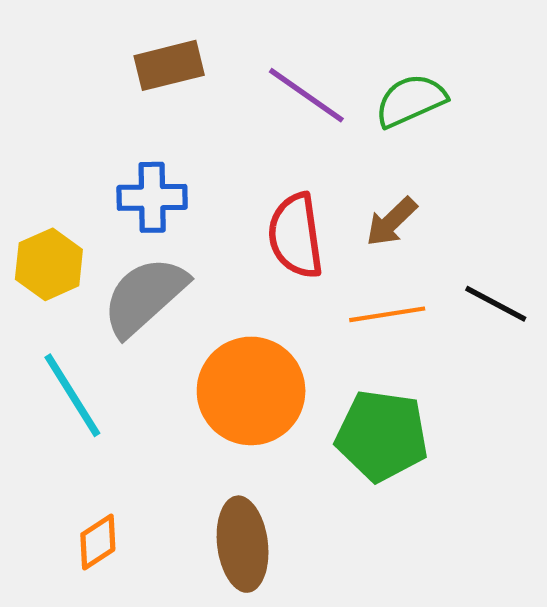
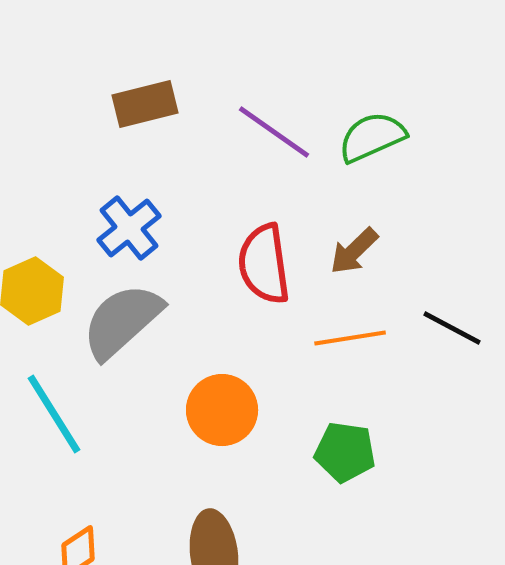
blue cross: (152, 197) -> (129, 228), turned -38
orange circle: (251, 391) -> (222, 410), size x0.7
green pentagon: (382, 436) -> (345, 452), size x0.7

